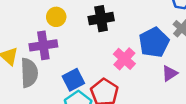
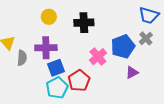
purple cross: (43, 45) -> (46, 48), moved
gray semicircle: (29, 73) -> (22, 58), size x0.7

